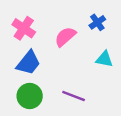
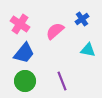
purple line: (74, 96) -> (62, 81), turned 48

